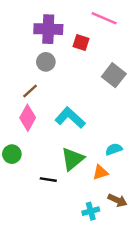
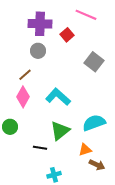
red square: (81, 42) -> (67, 35), turned 32
cyan semicircle: (114, 149) -> (94, 123), size x1.6
orange triangle: (100, 172) -> (85, 150), moved
cyan cross: (91, 211) -> (54, 175), moved

